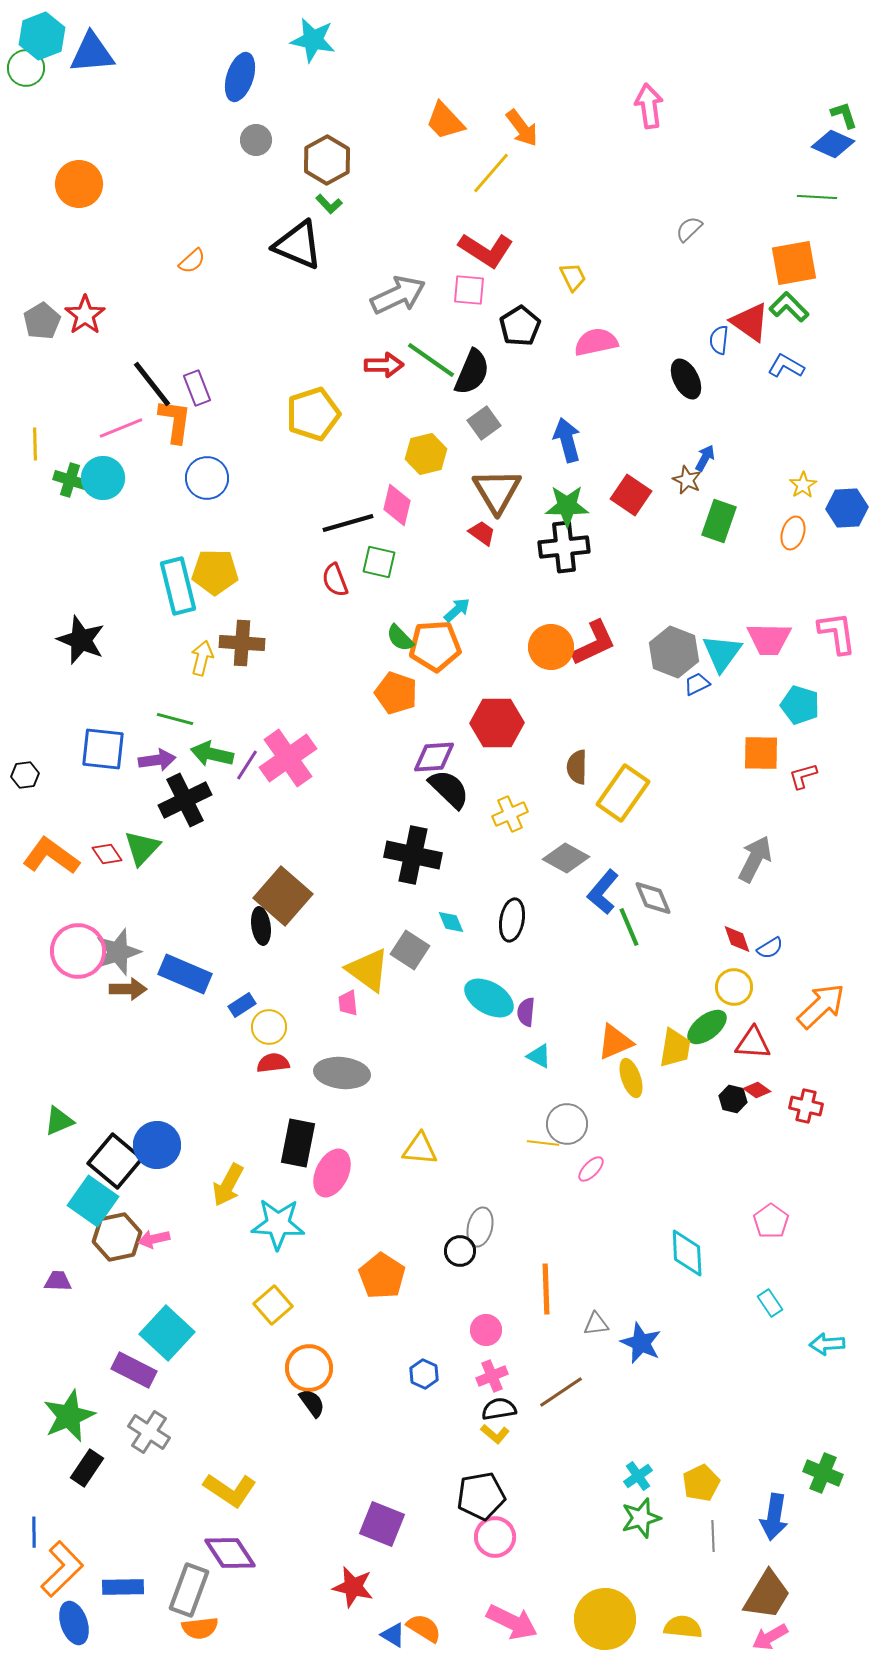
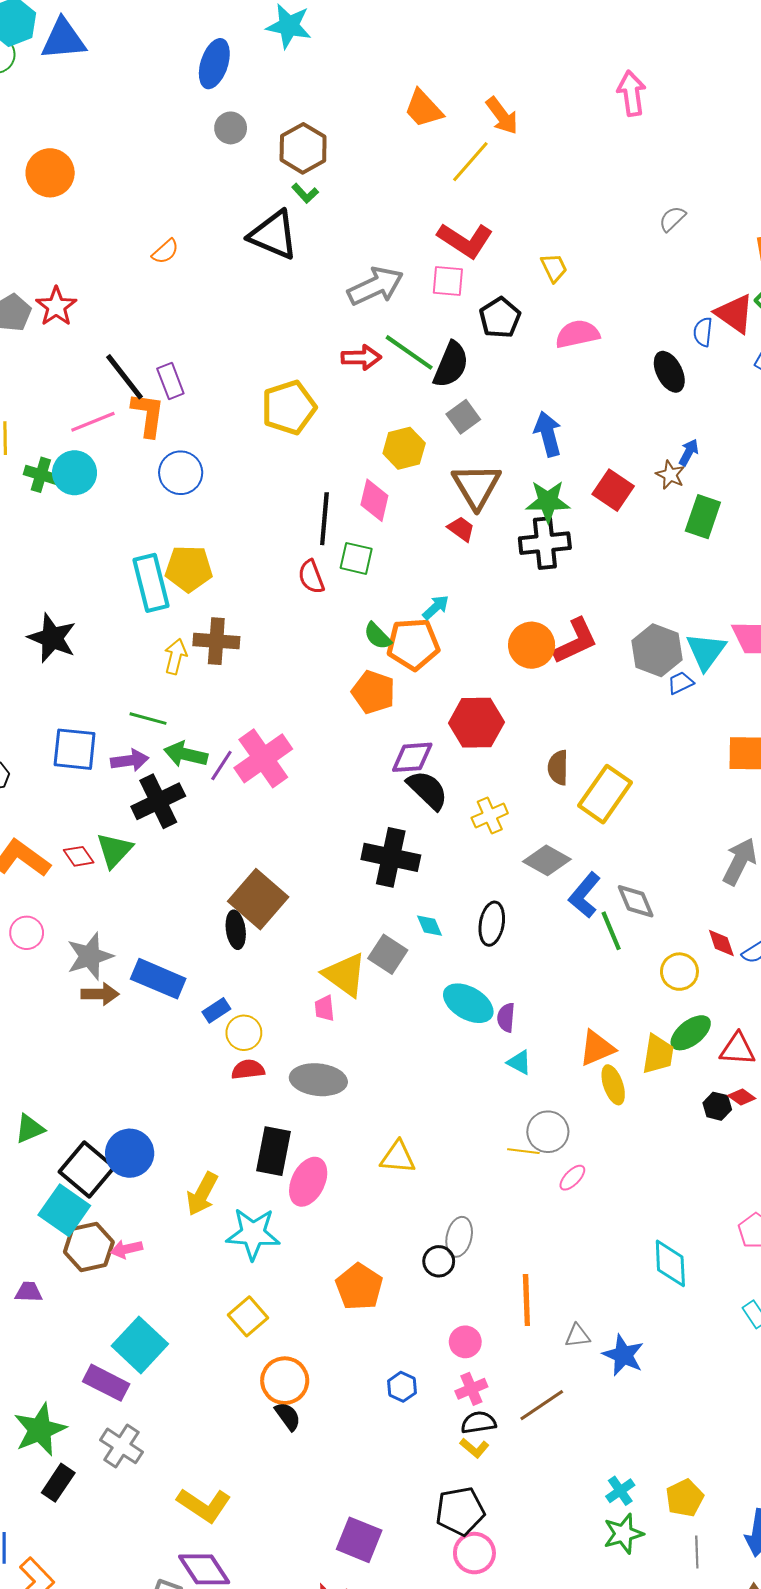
black line: (348, 523) -> (324, 519), turned -69
pink circle: (78, 951) -> (27, 933), moved, size x0.6
yellow circle: (734, 987) -> (679, 972), moved

